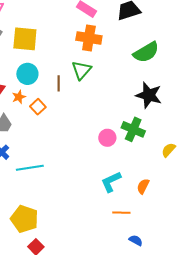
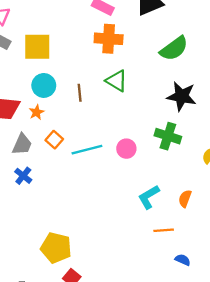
green triangle: (81, 70) -> (117, 81), moved, turned -35
orange square: (38, 107) -> (54, 140), moved
pink circle: (107, 138) -> (126, 149), moved
cyan line: (30, 168) -> (87, 150), moved

